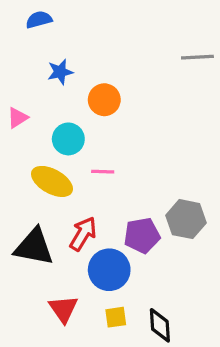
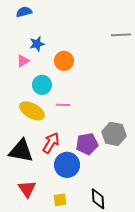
pink triangle: (18, 118) -> (23, 61), moved
red triangle: (63, 309) -> (27, 189), moved
yellow square: (116, 317) -> (60, 200), moved

